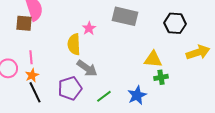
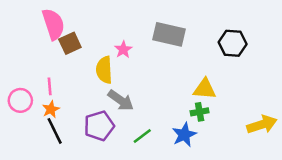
brown square: (24, 23) -> (70, 43), moved, turned -30
yellow arrow: (198, 52) -> (262, 125), moved
green cross: (161, 77) -> (200, 112), moved

